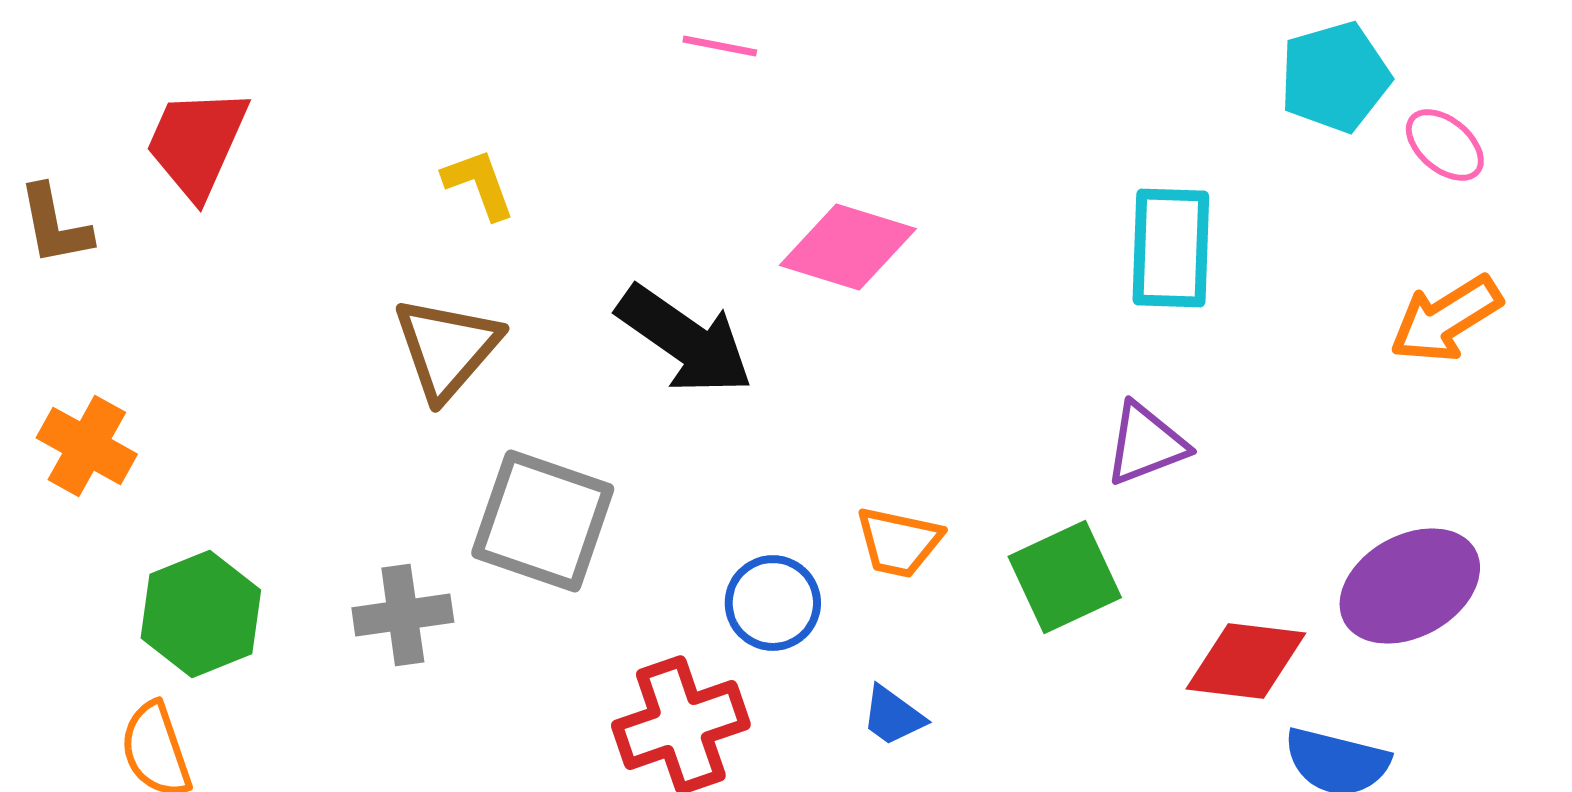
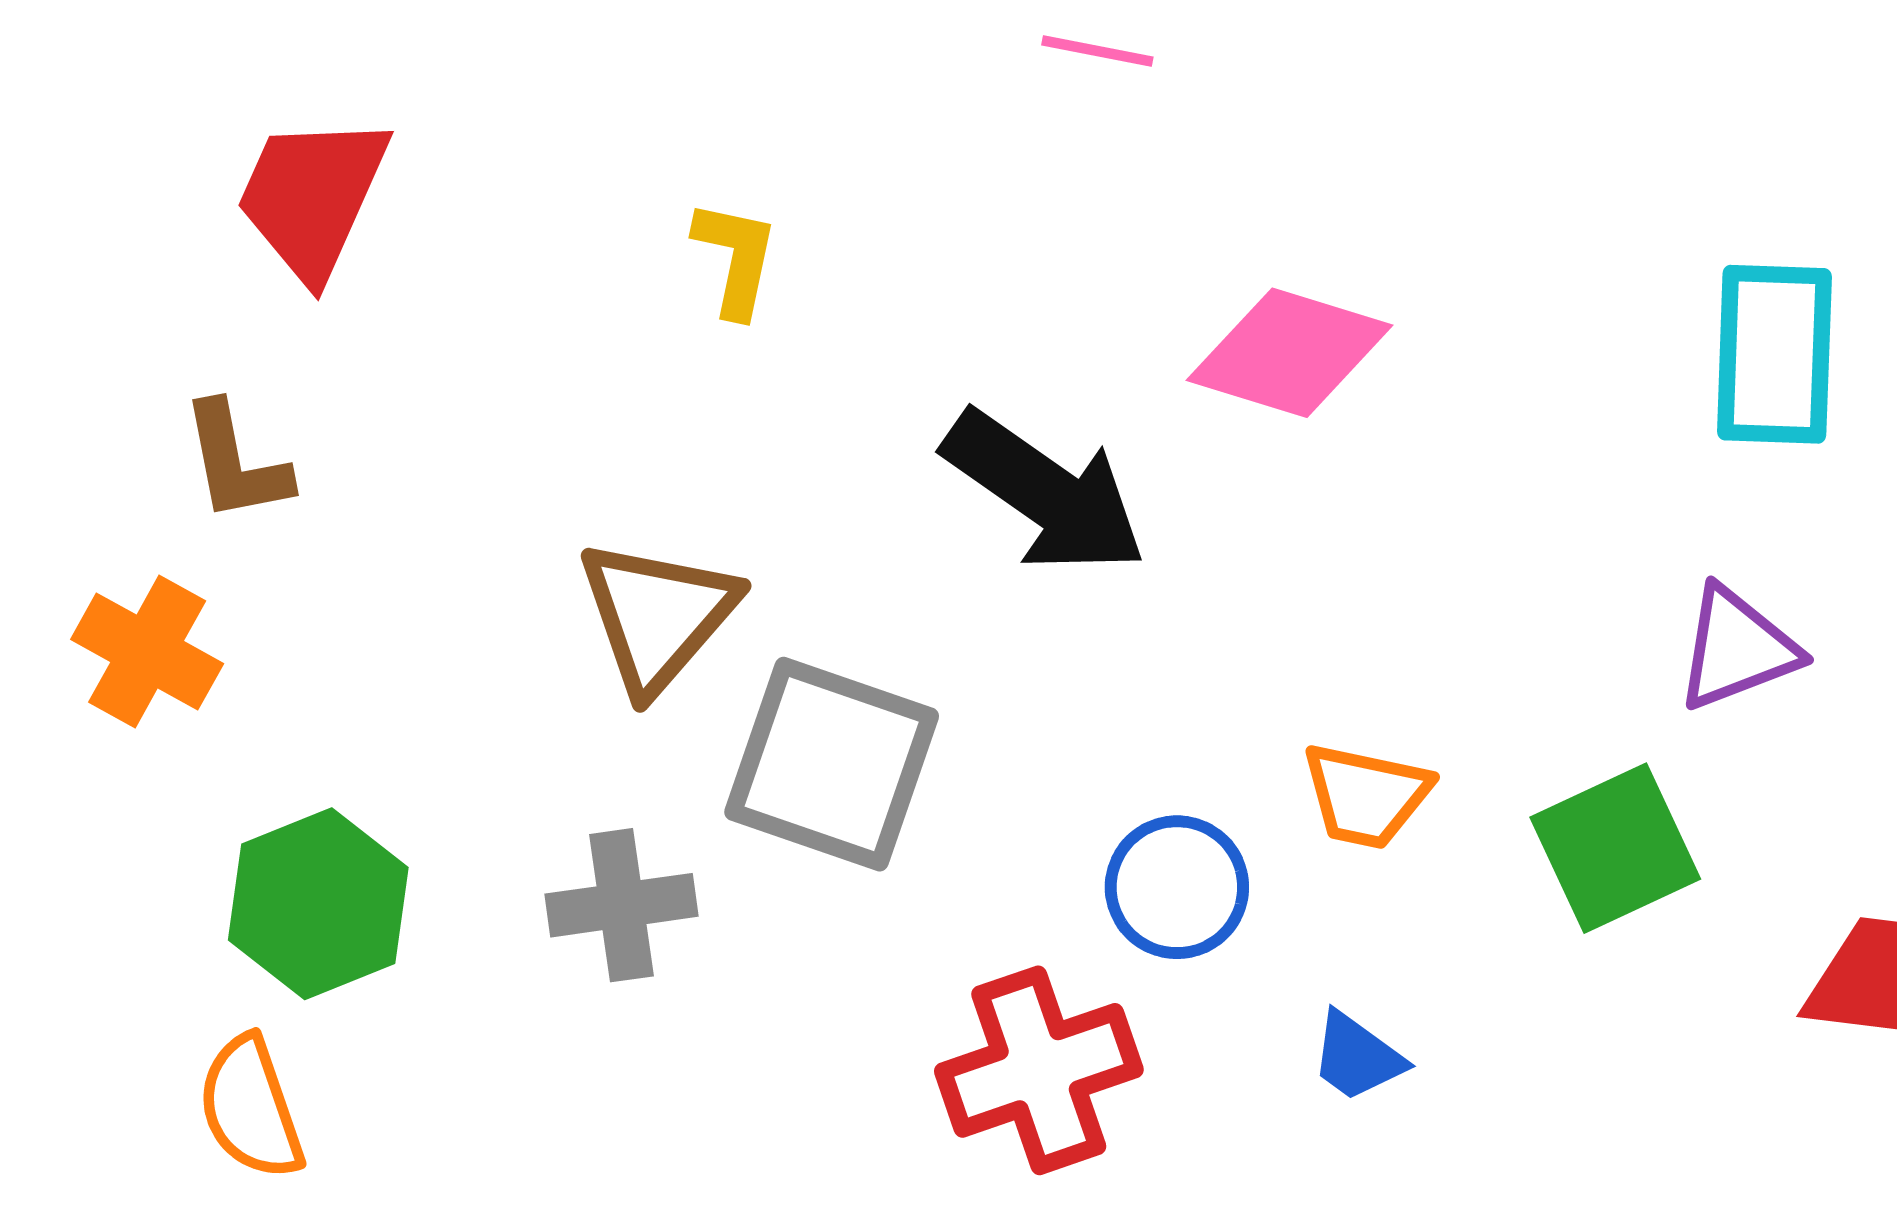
yellow L-shape: (479, 184) -> (736, 258), turned 32
brown L-shape: (55, 225) -> (236, 462), moved
brown triangle: (447, 348) -> (658, 615), moved

